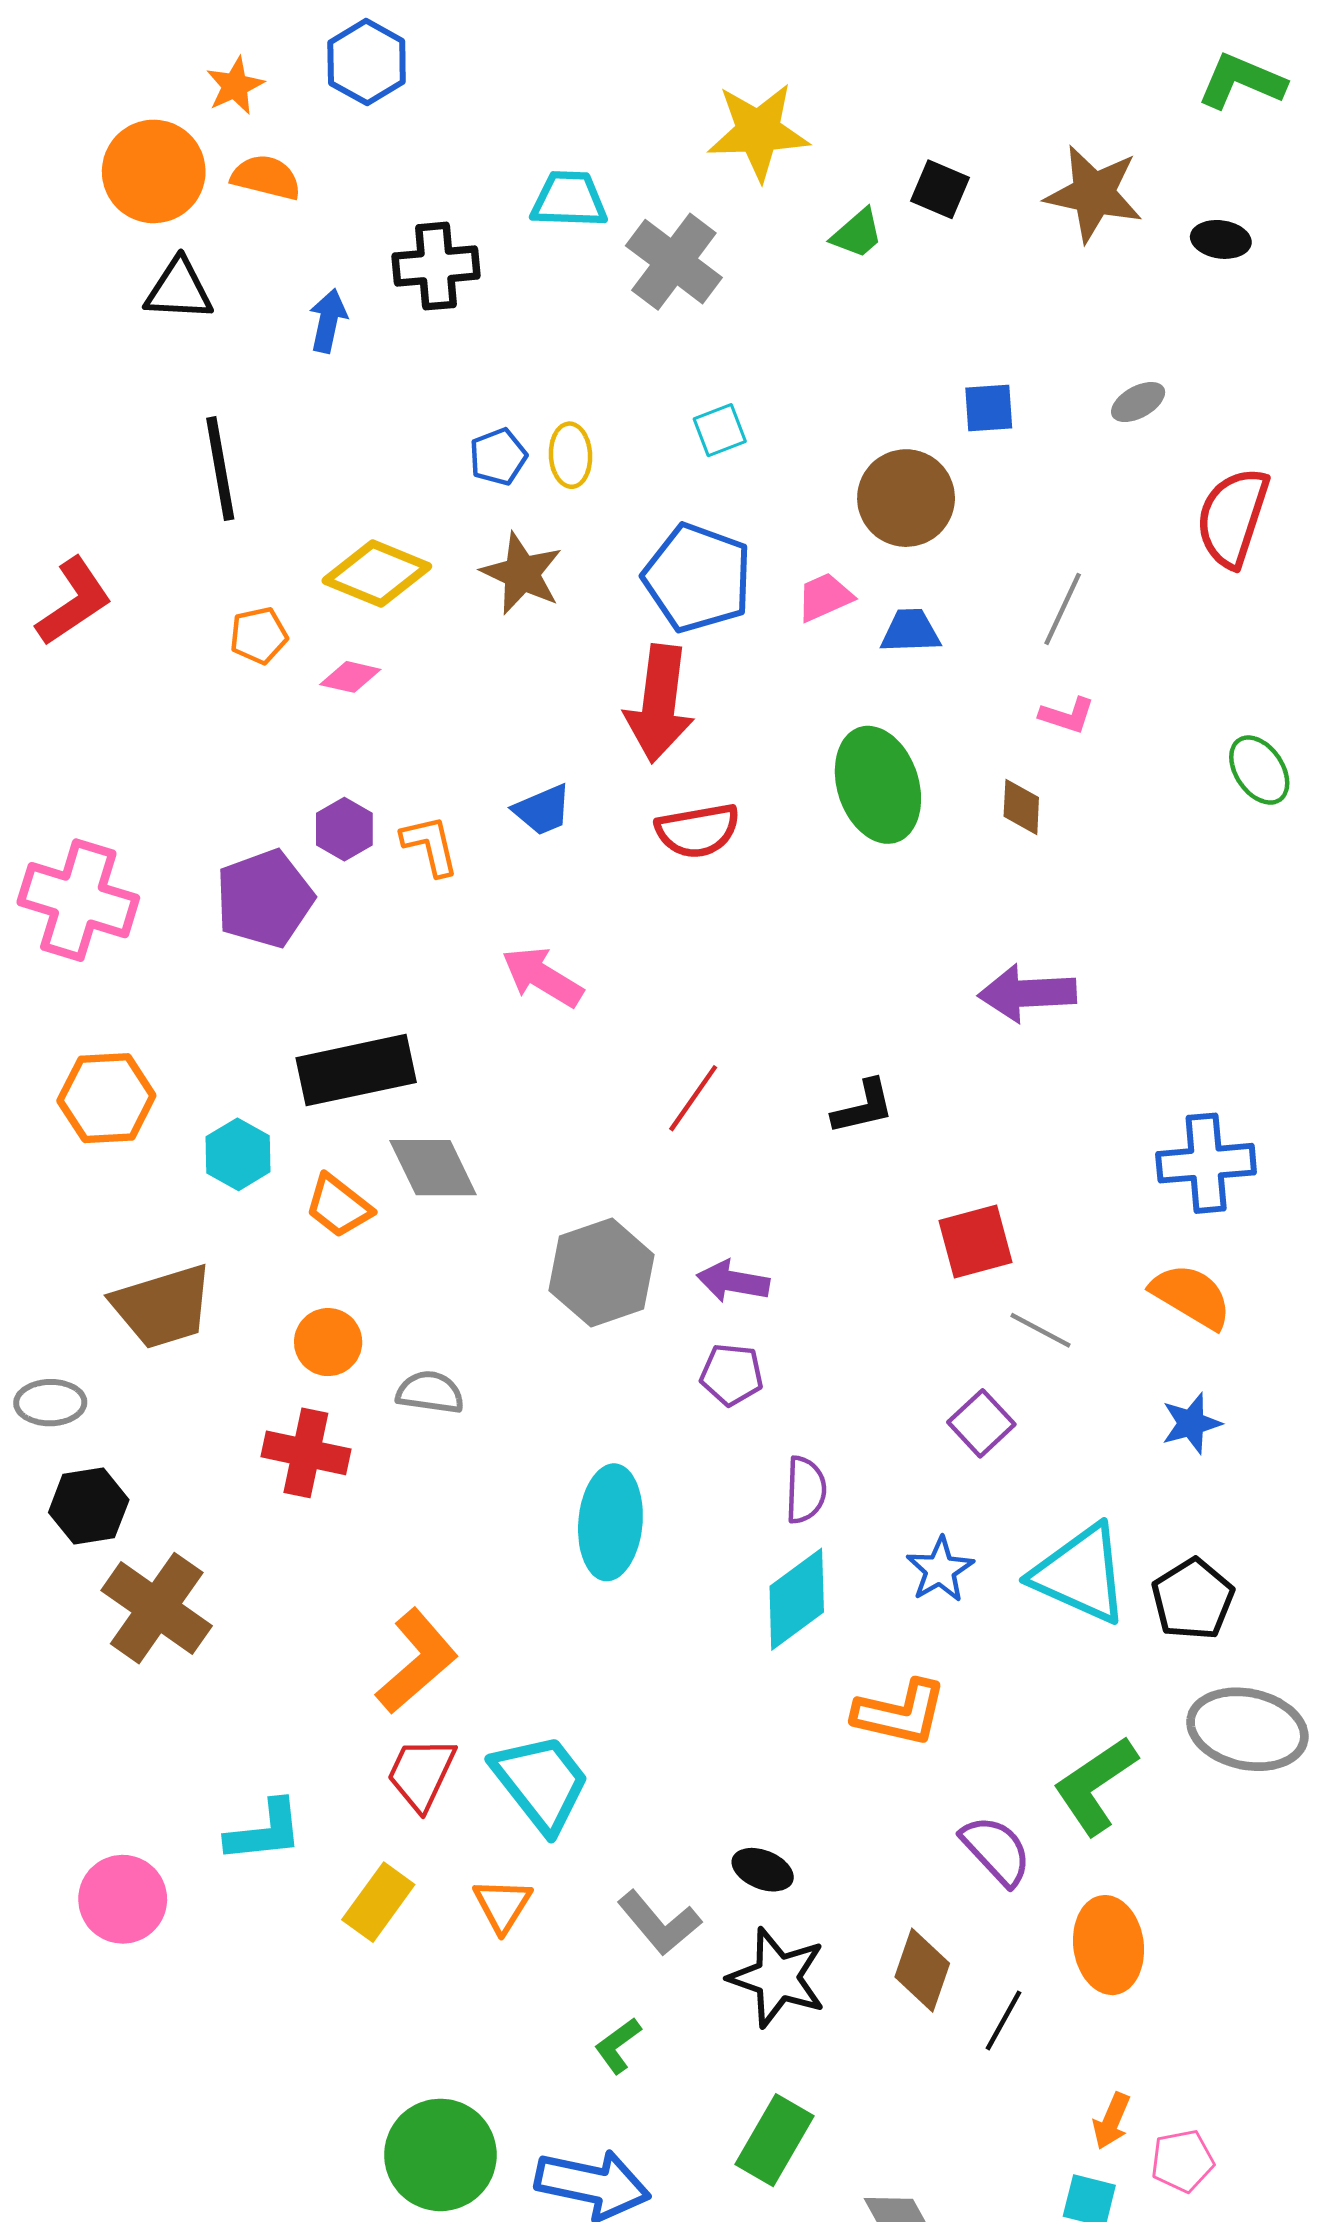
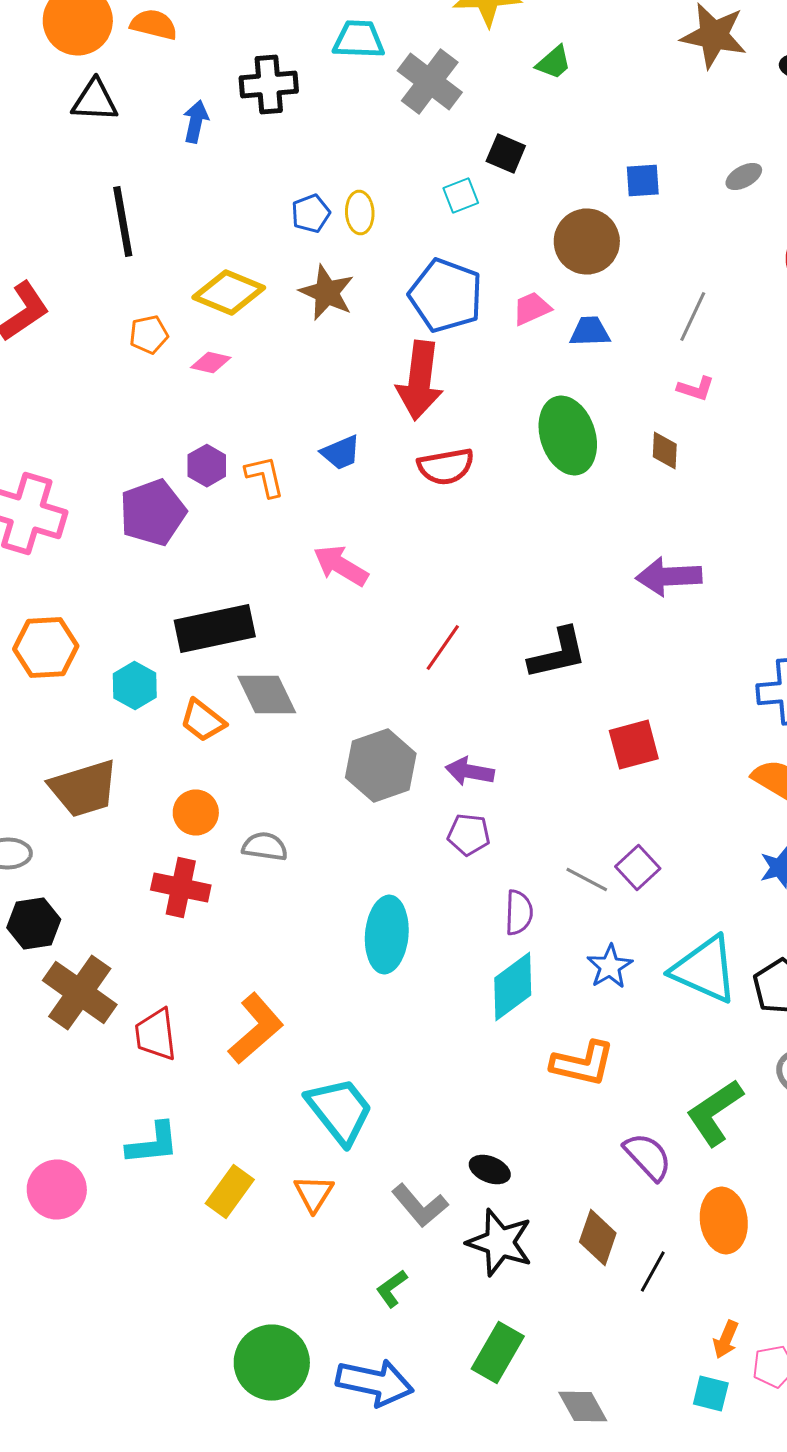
black square: (940, 189) -> (506, 154), moved
black L-shape: (863, 1107) -> (558, 654), size x1.4
gray line: (1041, 1330) -> (587, 880), moved
red trapezoid: (421, 1774) -> (156, 1034), moved, turned -32

